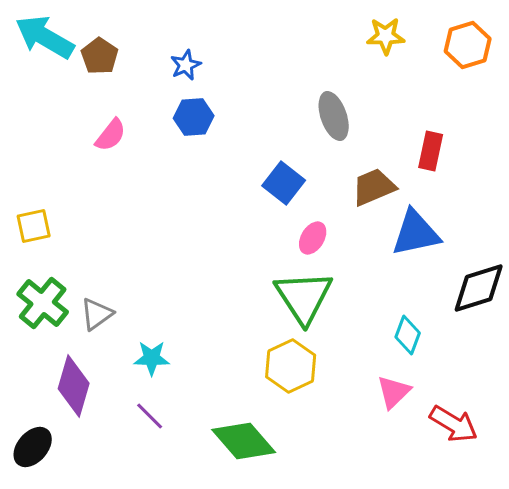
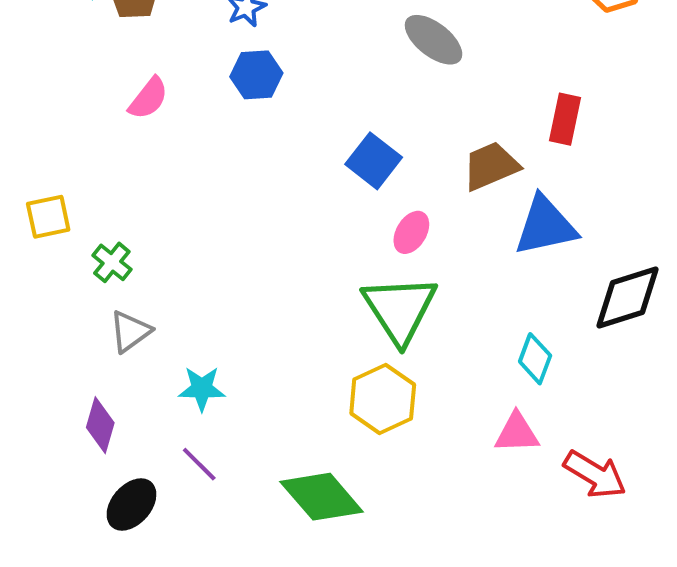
gray ellipse: (334, 116) -> (434, 40), moved, turned -33
green cross: (43, 303) -> (112, 262), moved, size x0.6
purple diamond: (74, 386) -> (100, 425), size x0.7
pink triangle: (394, 392) -> (517, 433), turned 42
black ellipse: (33, 447) -> (131, 504), moved

